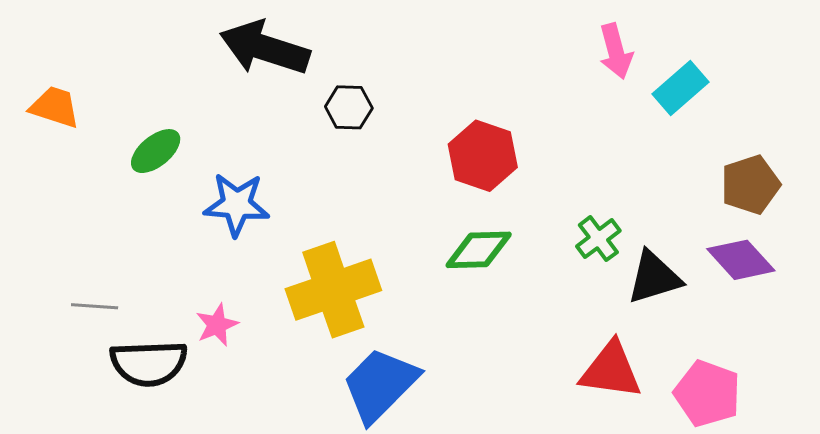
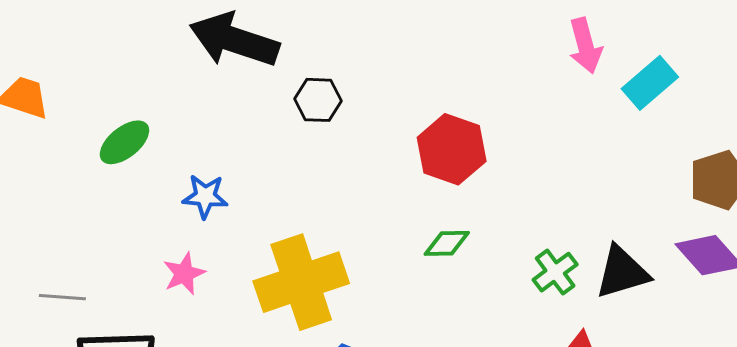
blue star: (237, 204) -> (205, 196), size x0.7
green cross: (598, 239) -> (555, 272), moved
green diamond: (479, 250) -> (447, 243), size x0.7
pink star: (217, 325) -> (184, 274), moved

